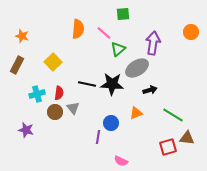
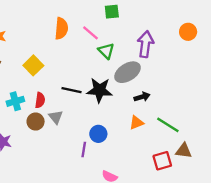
green triangle: (118, 49) -> (106, 51), turned -35
orange triangle: (136, 113) -> (136, 123), moved

